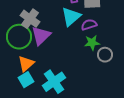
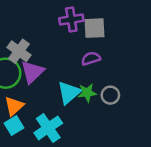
cyan triangle: (71, 17) -> (69, 93), moved
green star: (92, 43) -> (87, 93), moved

